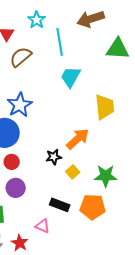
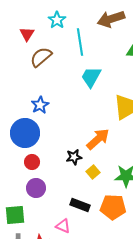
blue star: (20, 105) -> (40, 105), size x0.7

